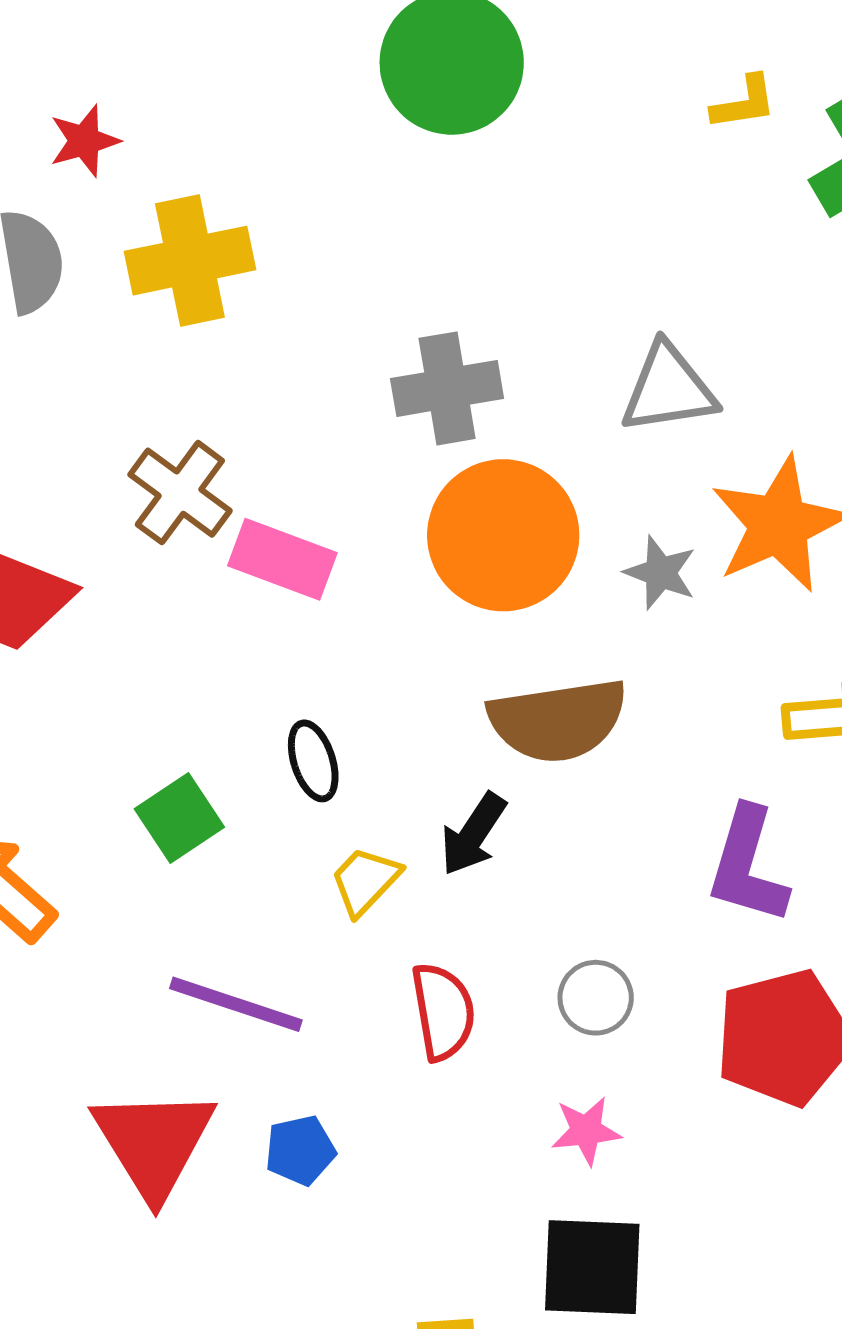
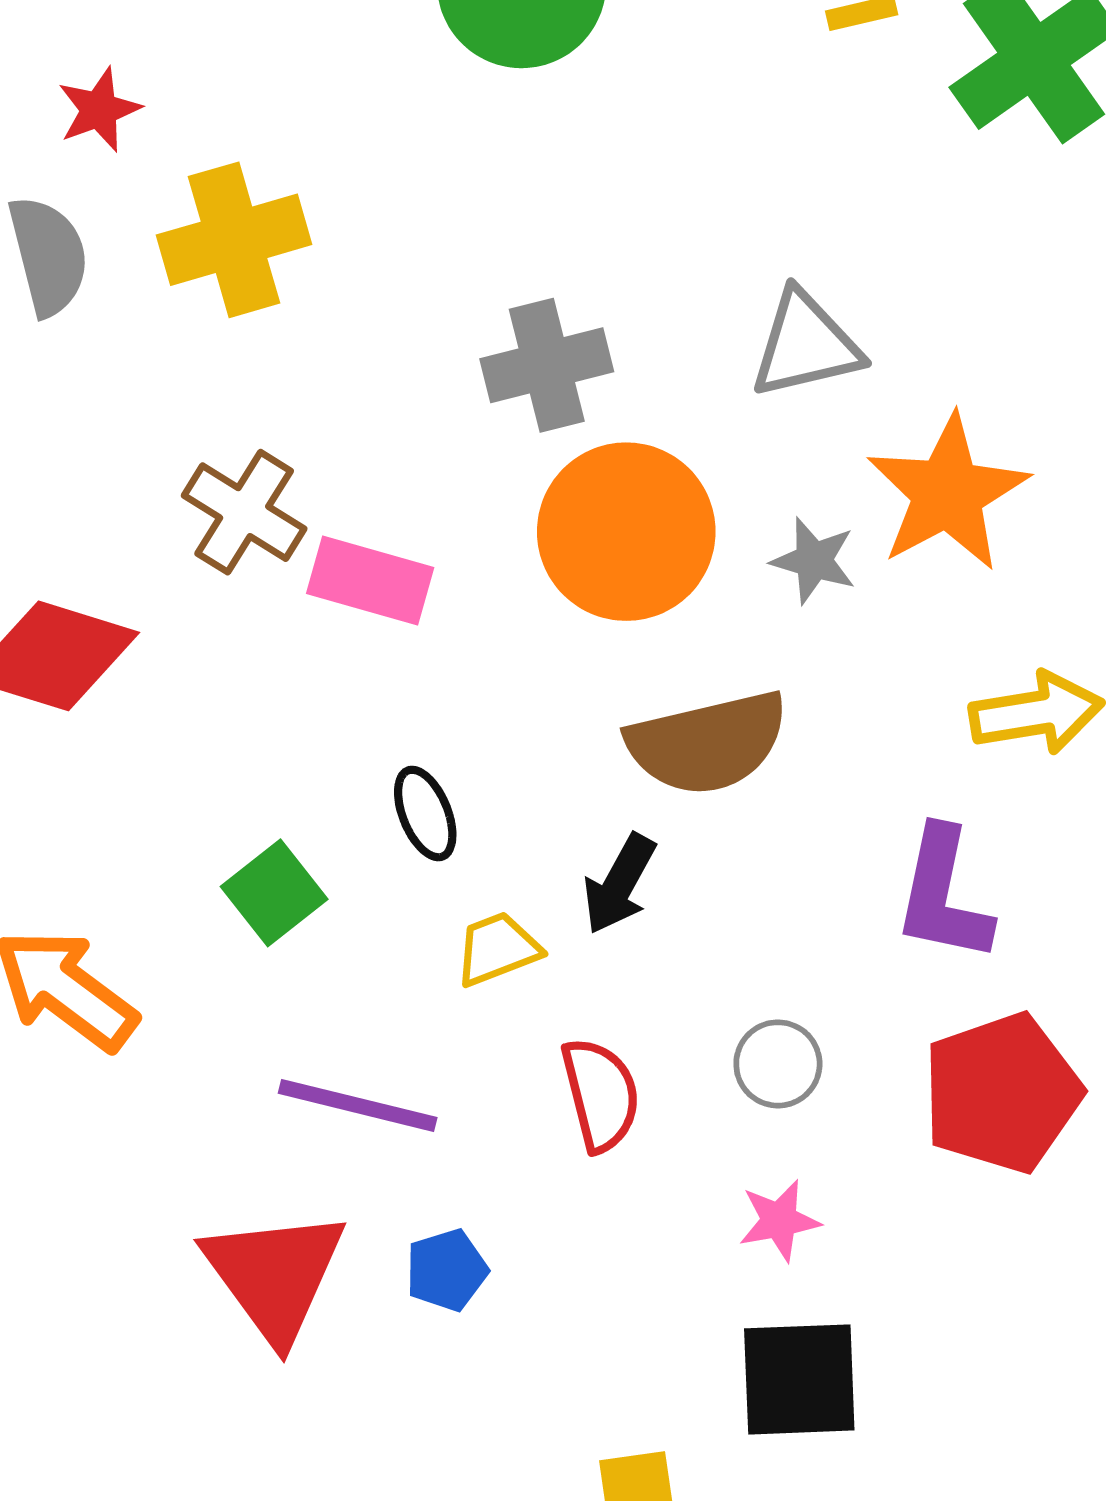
yellow trapezoid: (365, 881) -> (497, 949), turned 30

